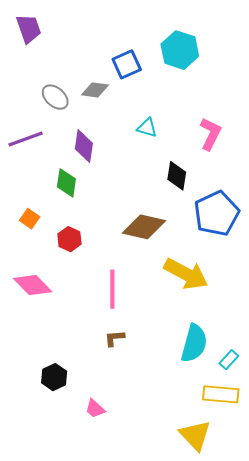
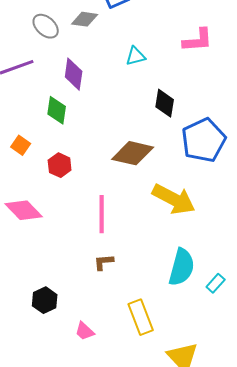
cyan triangle: (147, 128) -> (136, 56), turned -30
pink L-shape: (210, 134) -> (198, 40), moved, turned 60
yellow rectangle: (221, 394) -> (141, 317), moved, turned 64

